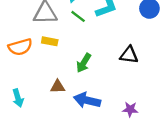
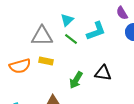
black triangle: (129, 55) -> (103, 73), moved

